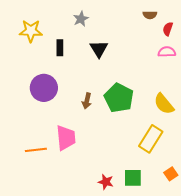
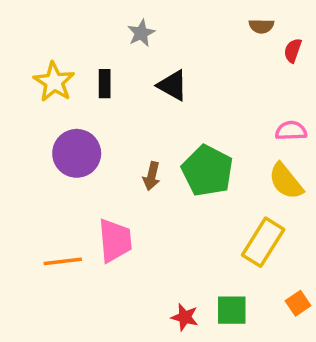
yellow star: (31, 31) -> (54, 82), moved, turned 30
black triangle: (99, 49) -> (173, 85), turned -30
pink semicircle: (167, 52) -> (291, 131), moved

